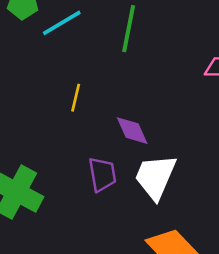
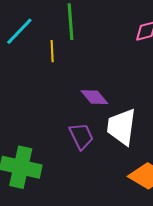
yellow line: (76, 98) -> (52, 51), moved

